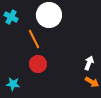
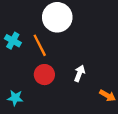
cyan cross: (11, 17) -> (13, 41), moved
white arrow: (89, 63) -> (79, 73), moved

